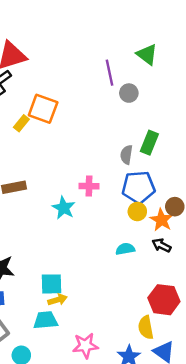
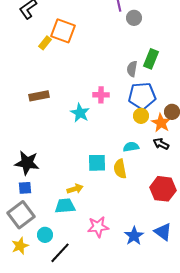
cyan square: (52, 284) -> (97, 163), moved
yellow semicircle: (146, 327) -> (120, 169), moved

